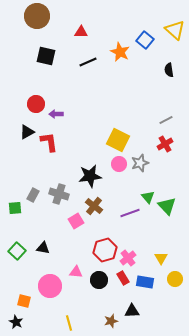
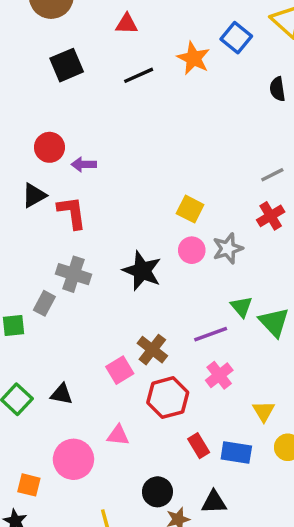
black square: (46, 56) -> (67, 65), turned -36
yellow square: (118, 140) -> (190, 209), size x0.7
black star: (90, 176) -> (142, 271), turned 30
gray cross: (59, 194) -> (73, 274), moved
brown cross: (94, 206) -> (152, 350), moved
pink square: (76, 221) -> (120, 370), moved
pink cross: (128, 258) -> (219, 375), moved
black circle: (99, 280) -> (157, 492), moved

